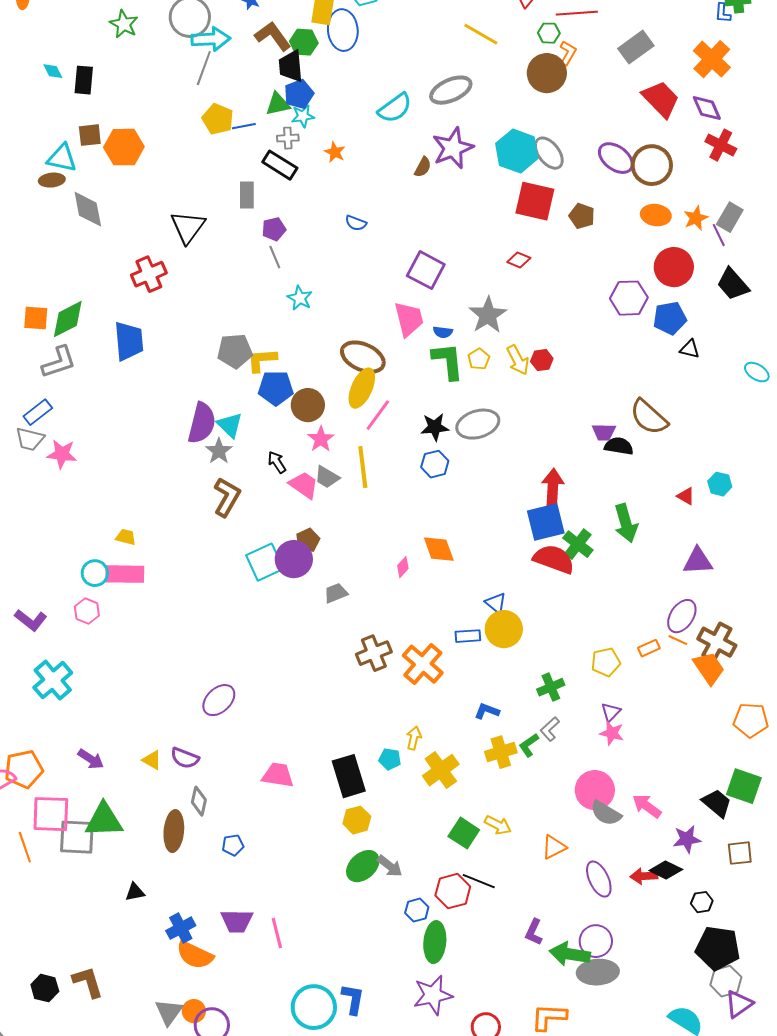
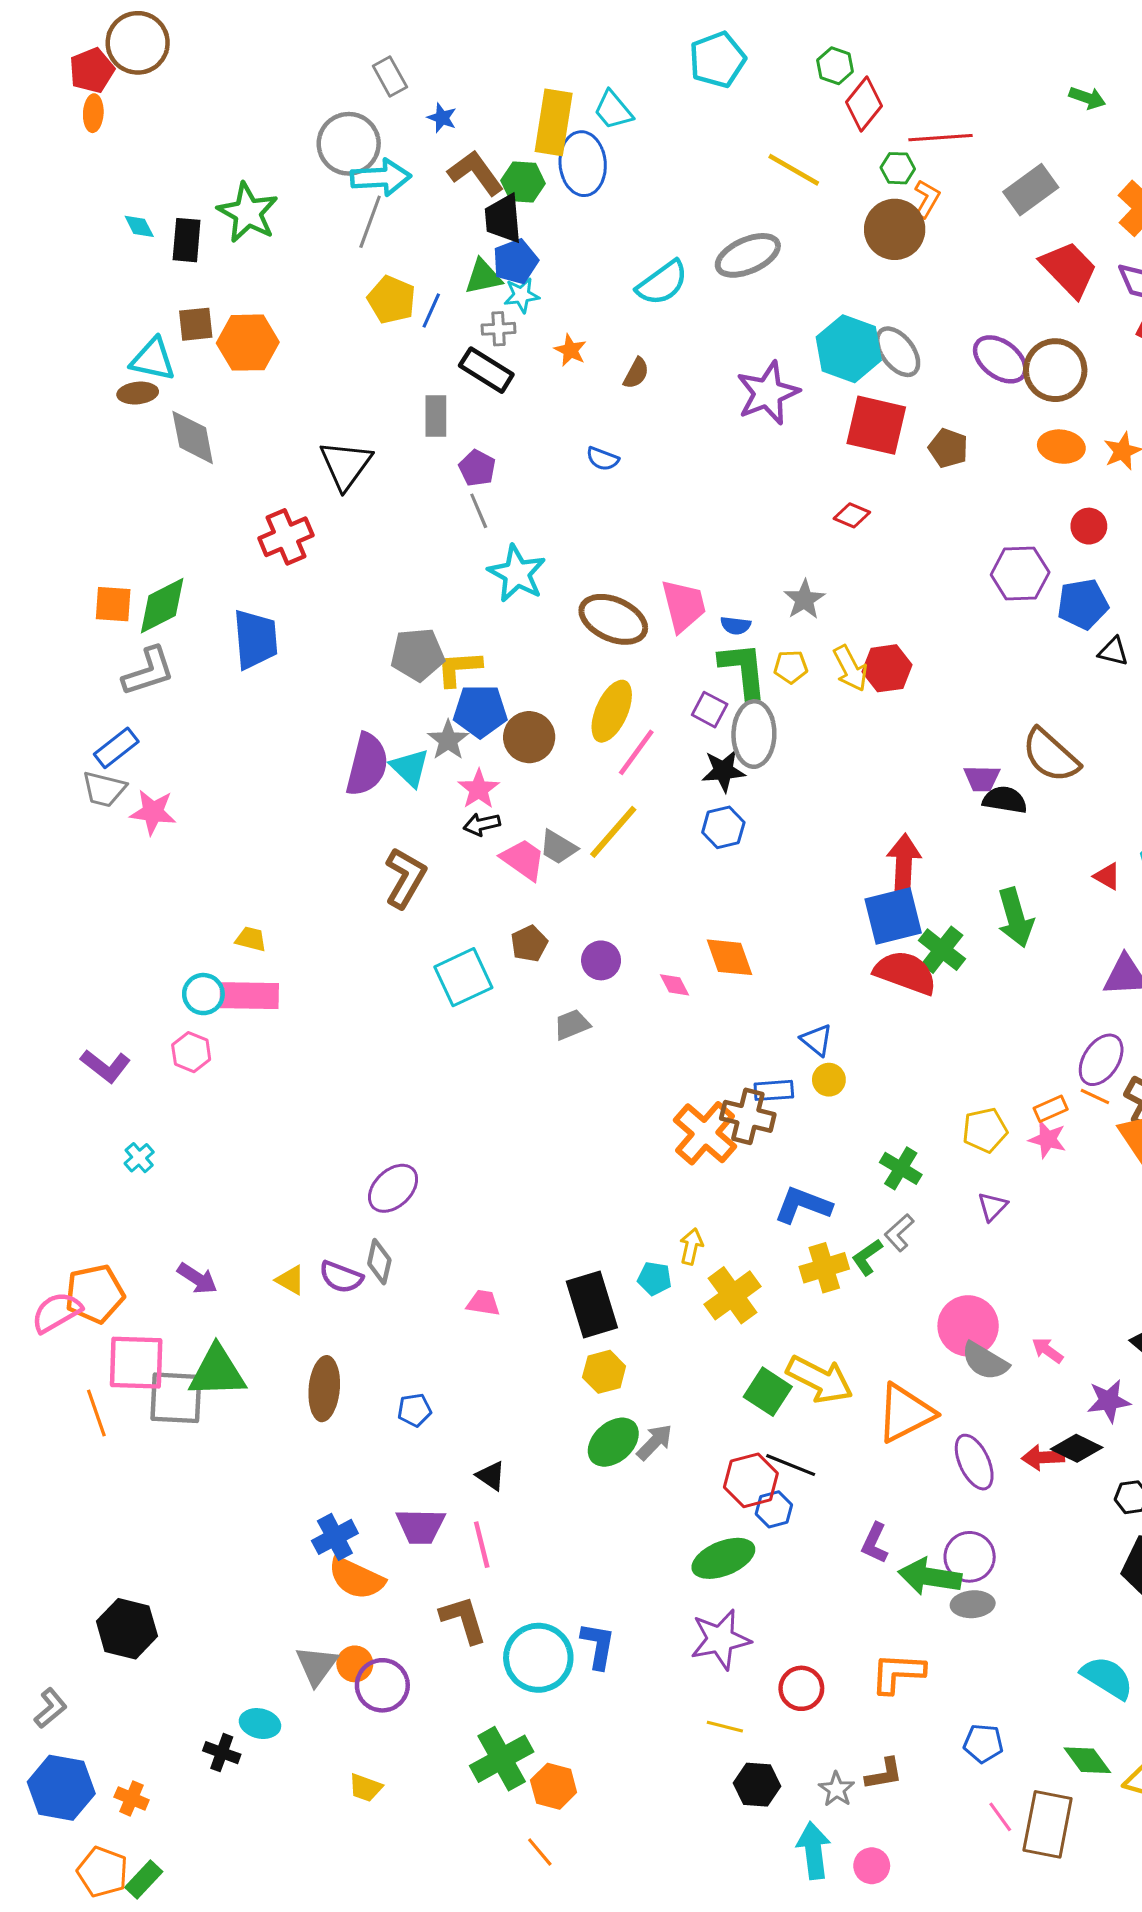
green star: (124, 24) -> (248, 213), moved, size x1.4
blue line: (244, 126) -> (431, 310), turned -55
purple star: (453, 148) -> (768, 393), moved
brown semicircle: (423, 167) -> (636, 373), moved
purple pentagon: (274, 229) -> (477, 468), turned -30
red circle: (674, 267) -> (1089, 526), size x0.6
purple square: (426, 270) -> (710, 710), moved, size x0.6
cyan star: (300, 298) -> (517, 573), size x1.5
gray star: (488, 315) -> (804, 599), size x0.7
brown ellipse: (363, 357) -> (613, 619), moved
yellow pentagon: (479, 359) -> (791, 667), turned 30
red hexagon: (542, 360) -> (887, 668), size x1.4
gray ellipse: (478, 424) -> (754, 734), moved, turned -72
pink star: (321, 439) -> (479, 789), moved
gray star: (219, 451) -> (448, 740), moved
black arrow: (277, 462) -> (482, 824), turned -70
yellow line: (363, 467) -> (613, 832), turned 48
purple circle: (294, 559) -> (601, 960), moved, size x0.7
pink diamond: (403, 567) -> (674, 985), turned -70
yellow circle: (504, 629) -> (829, 1080), size x0.6
brown cross: (374, 653) -> (748, 1116), moved, turned 36
cyan cross: (53, 680) -> (139, 1158), size x0.5
green cross: (551, 687) -> (901, 1168), turned -36
blue L-shape: (487, 711) -> (803, 1205), size x1.5
pink star: (612, 733) -> (1048, 1139), moved
pink trapezoid: (278, 775) -> (483, 1303), size x0.7
gray diamond: (199, 801) -> (379, 1262), moved
pink arrow: (647, 806) -> (1048, 1350), size x0.7
yellow arrow: (498, 825) -> (820, 1379), size x1.6
orange triangle: (554, 847) -> (905, 1413), size x1.6
gray arrow: (390, 866) -> (655, 1442), turned -84
black triangle: (135, 892) -> (491, 1476), moved, turned 45
blue hexagon: (417, 910) -> (774, 1509), moved
green ellipse: (435, 942) -> (723, 1558), turned 63
gray ellipse: (598, 972) -> (973, 1604), size x0.7
brown L-shape: (88, 982) -> (463, 1620), moved
black hexagon: (45, 988) -> (127, 1629), size x1.4

